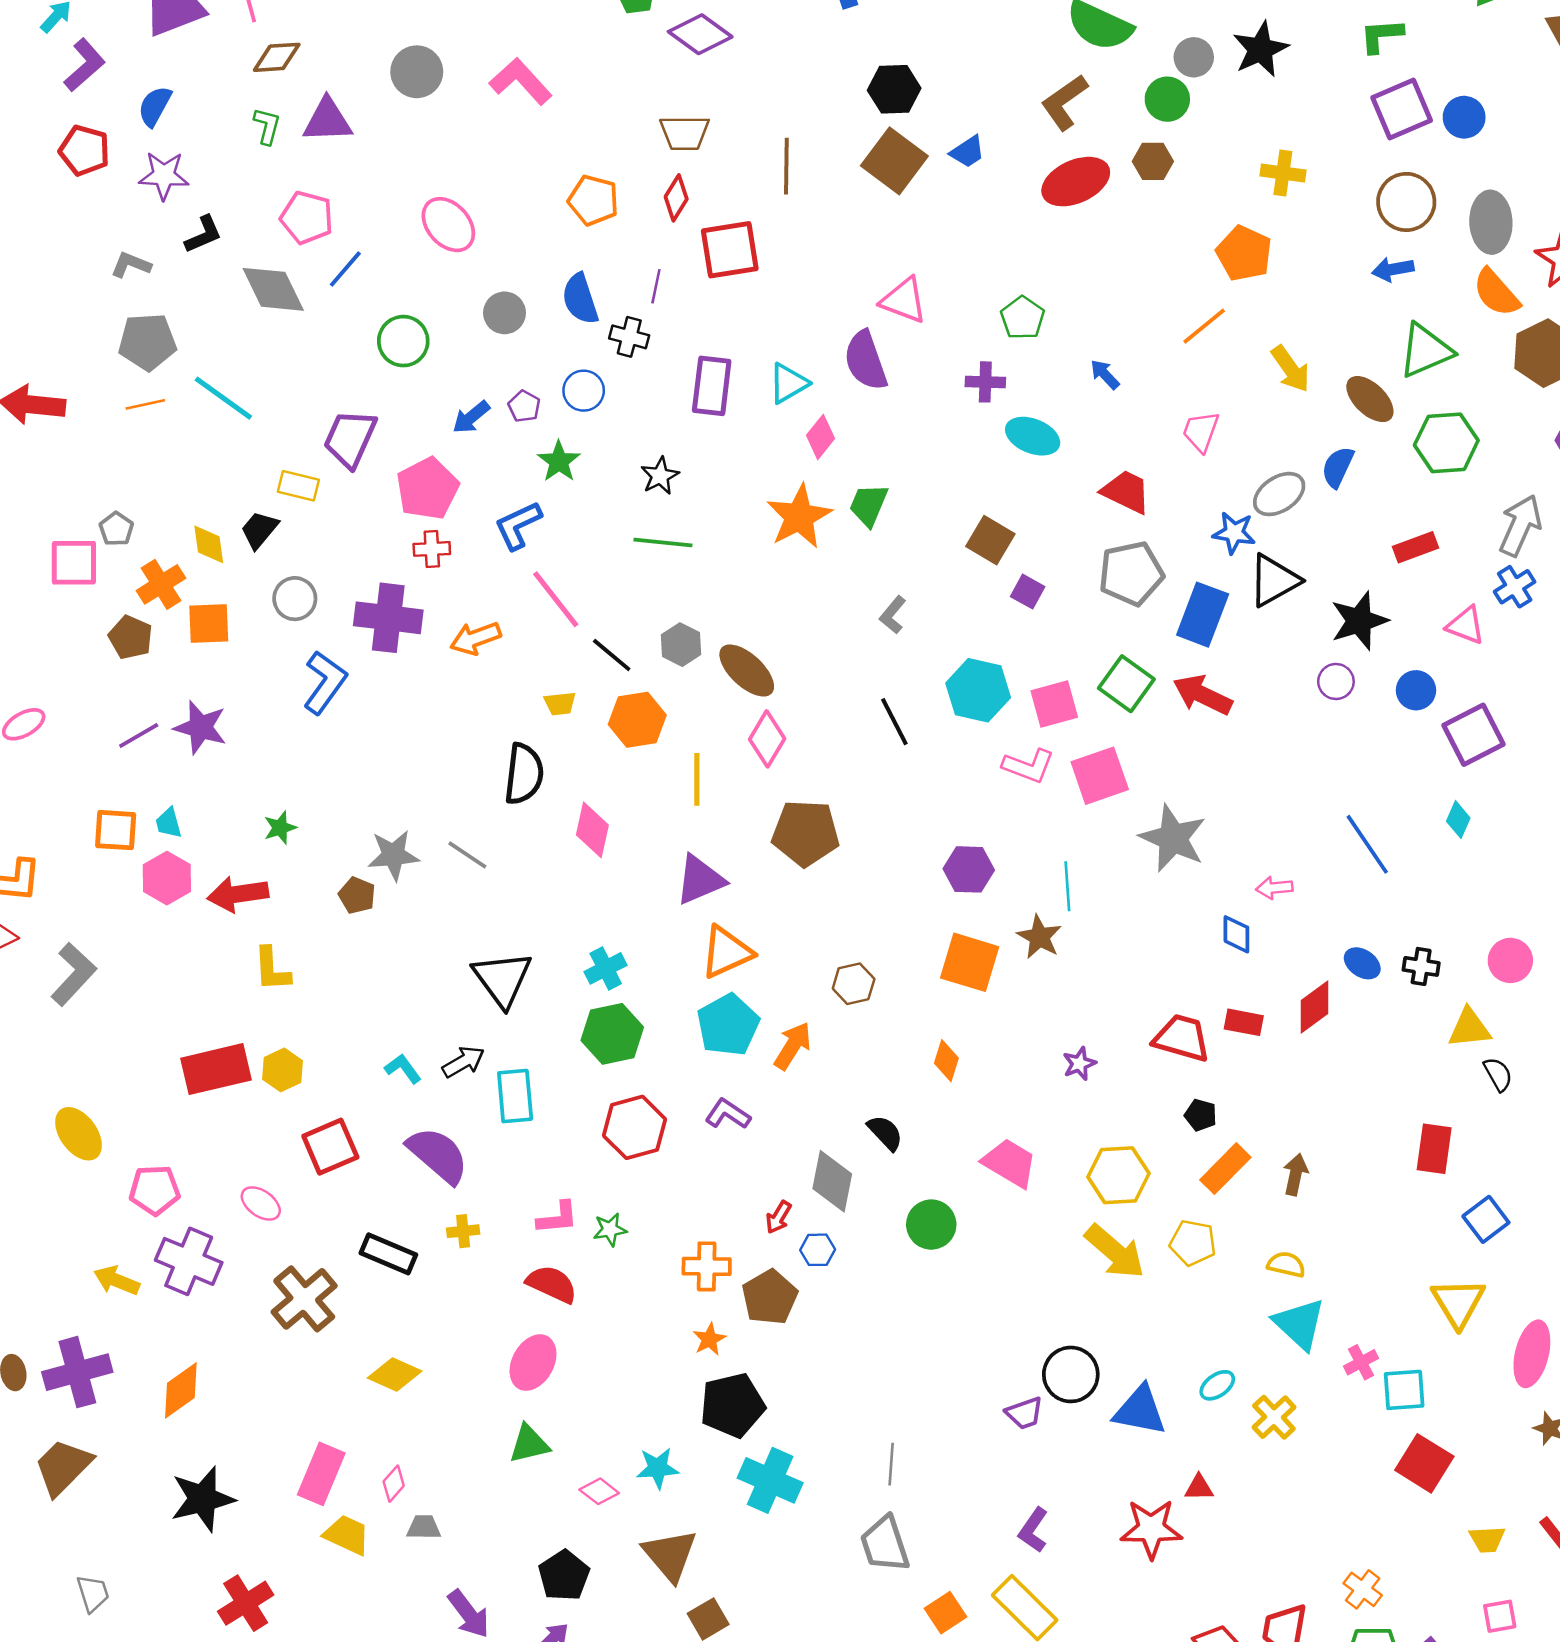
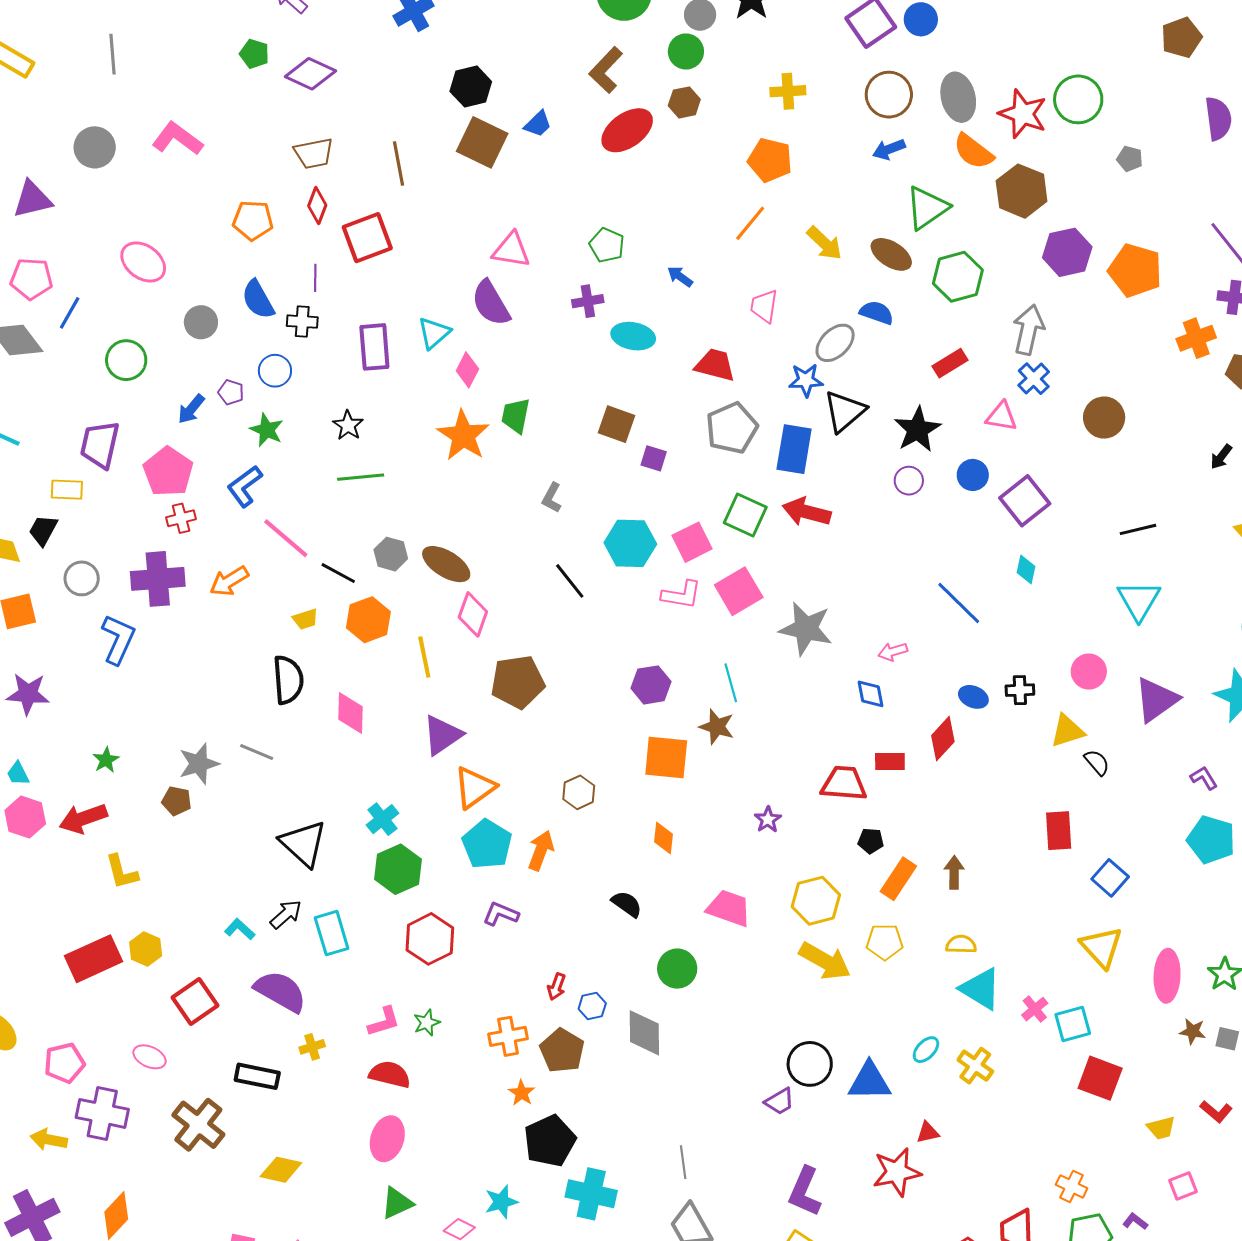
blue semicircle: (1338, 467) -> (877, 313), turned 96
gray diamond: (832, 1181) -> (644, 1033), moved
purple L-shape: (1033, 1530) -> (805, 1192), size x1.4

